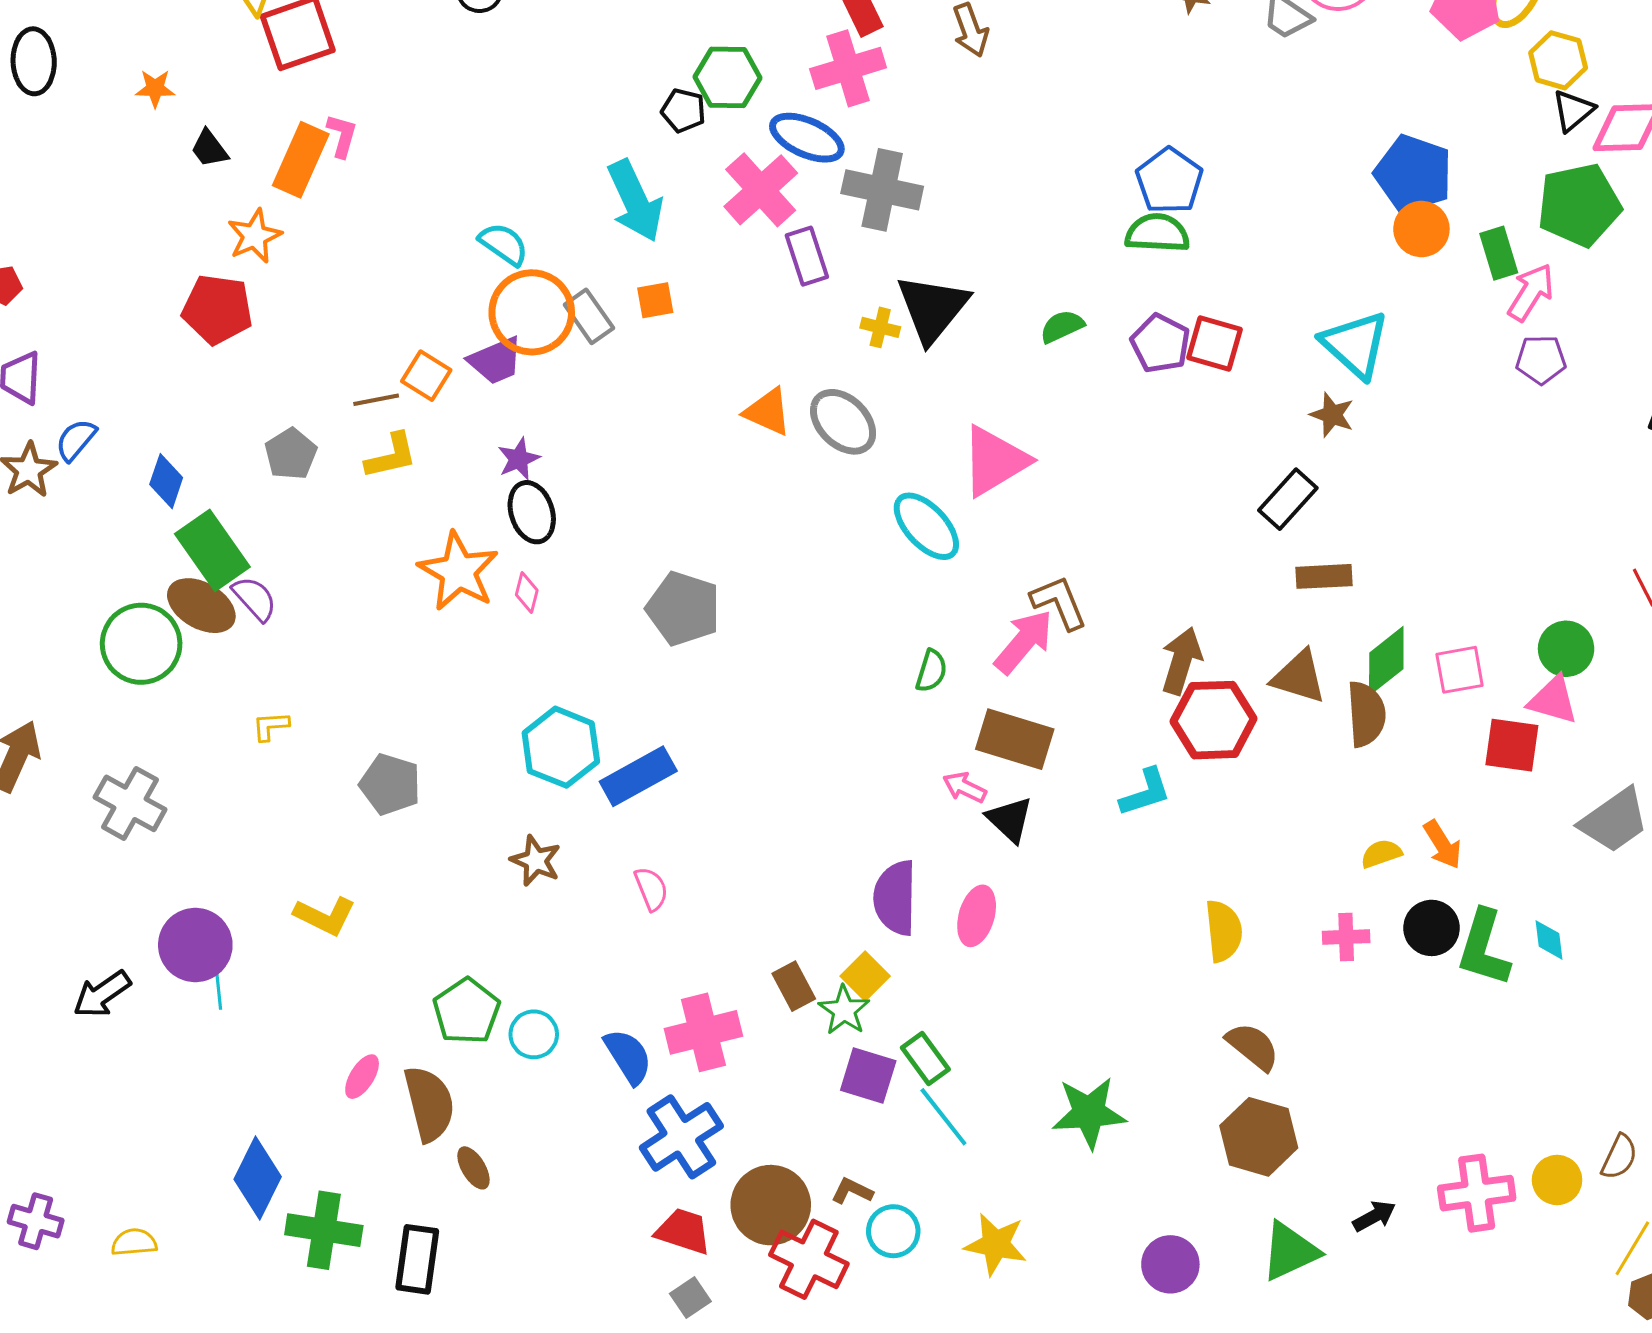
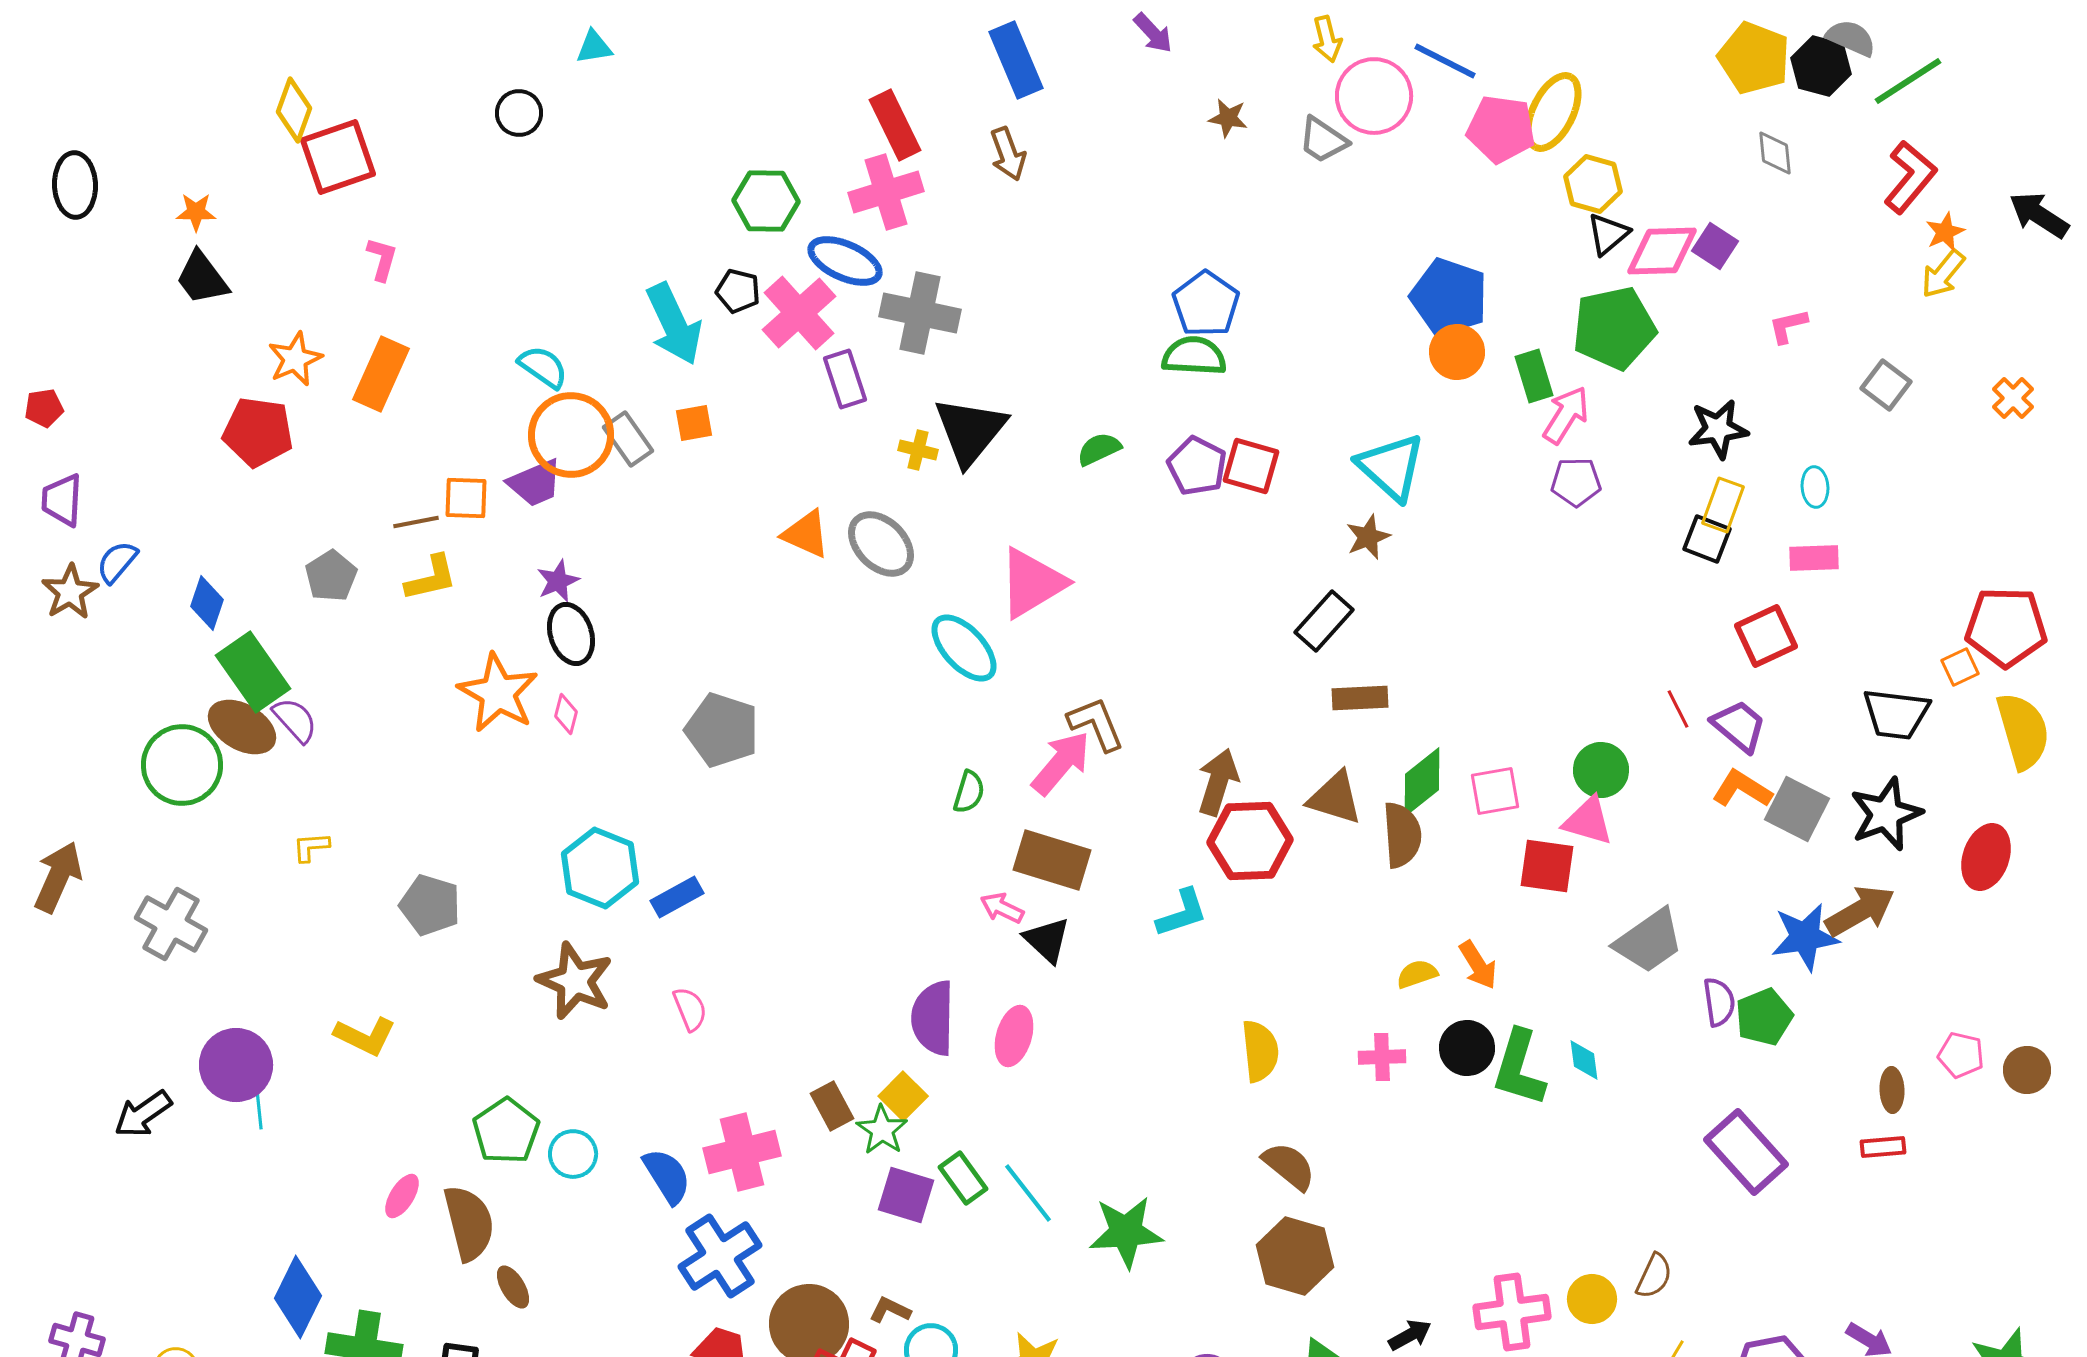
black pentagon: (683, 111) -> (738, 291), moved
black trapezoid: (209, 149) -> (202, 278), moved, size x1.4
orange rectangle: (301, 160) -> (381, 374), moved
orange square: (426, 376) -> (466, 498), turned -30
brown star: (1332, 415) -> (1368, 537), turned 30
blue rectangle: (638, 776) -> (677, 897), size x0.7
brown star: (536, 861) -> (575, 981), size x1.5
cyan line: (943, 1117) -> (1028, 1193), moved

